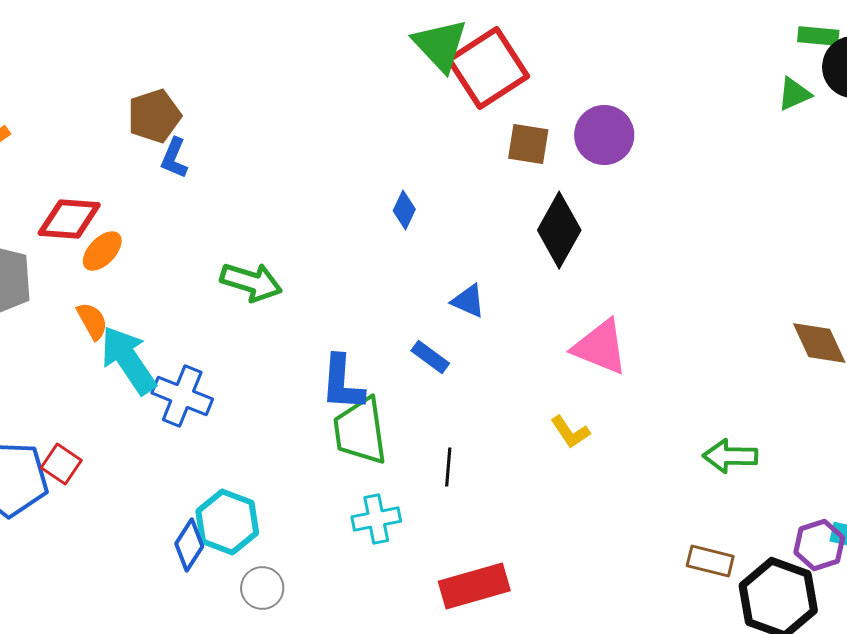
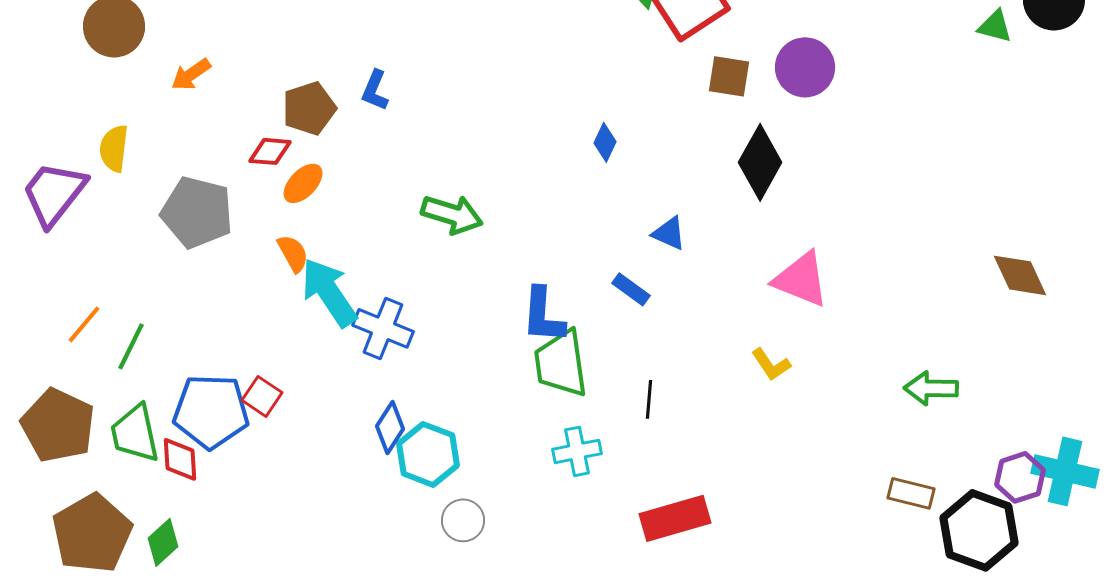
green triangle: (794, 94) -> (995, 26), turned 39
brown pentagon: (154, 116) -> (309, 108), moved
red diamond: (69, 219) -> (270, 151), size x0.7
blue diamond: (189, 545) -> (390, 427), moved

